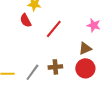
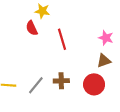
red line: (54, 29) -> (62, 39), turned -60
brown triangle: (85, 48) -> (104, 61), moved

